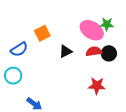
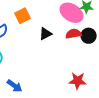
red star: (97, 86) -> (78, 81), moved

